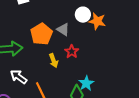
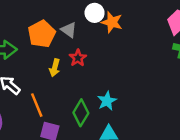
yellow arrow: (54, 61) -> (55, 68), turned 32
cyan star: (86, 83) -> (107, 101), moved

